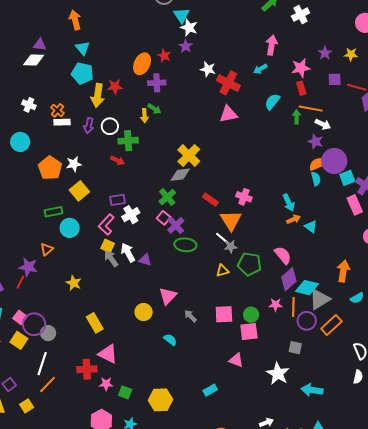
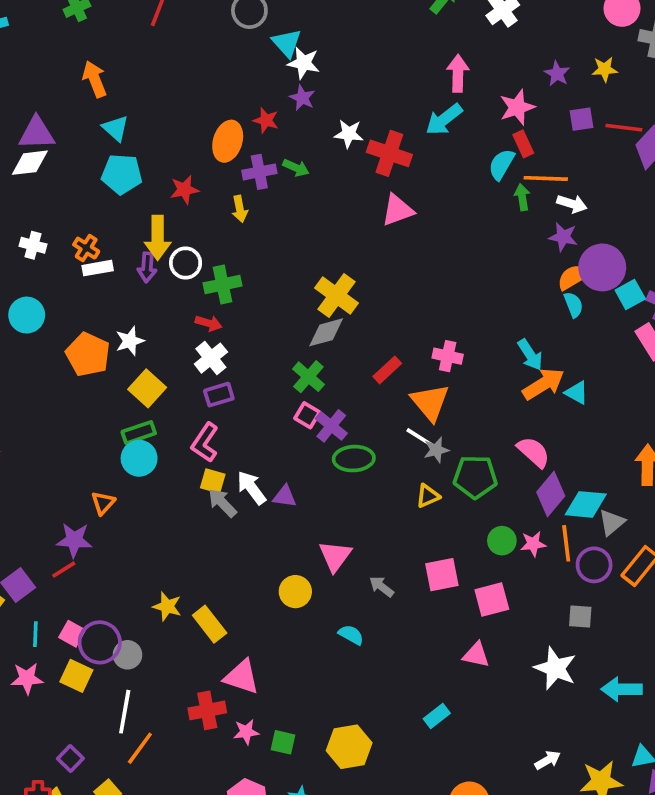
purple triangle: (40, 45) -> (37, 133), size x1.5
cyan arrow: (260, 69) -> (444, 119), size x1.5
yellow arrow: (98, 95) -> (158, 238), moved
cyan semicircle: (272, 102) -> (501, 164), moved
green arrow: (154, 109) -> (296, 168), moved
yellow arrow: (144, 116) -> (240, 209), moved
red rectangle: (210, 200) -> (387, 370), turned -70
green rectangle: (54, 212) -> (139, 433), moved
white cross: (131, 215) -> (211, 358), moved
orange arrow: (294, 219) -> (543, 384), size x1.6
red line: (20, 282) -> (64, 570), turned 40
yellow star: (74, 283) -> (167, 606), moved
gray triangle: (320, 299) -> (612, 522), size x0.7
green circle: (251, 315) -> (502, 541), moved

